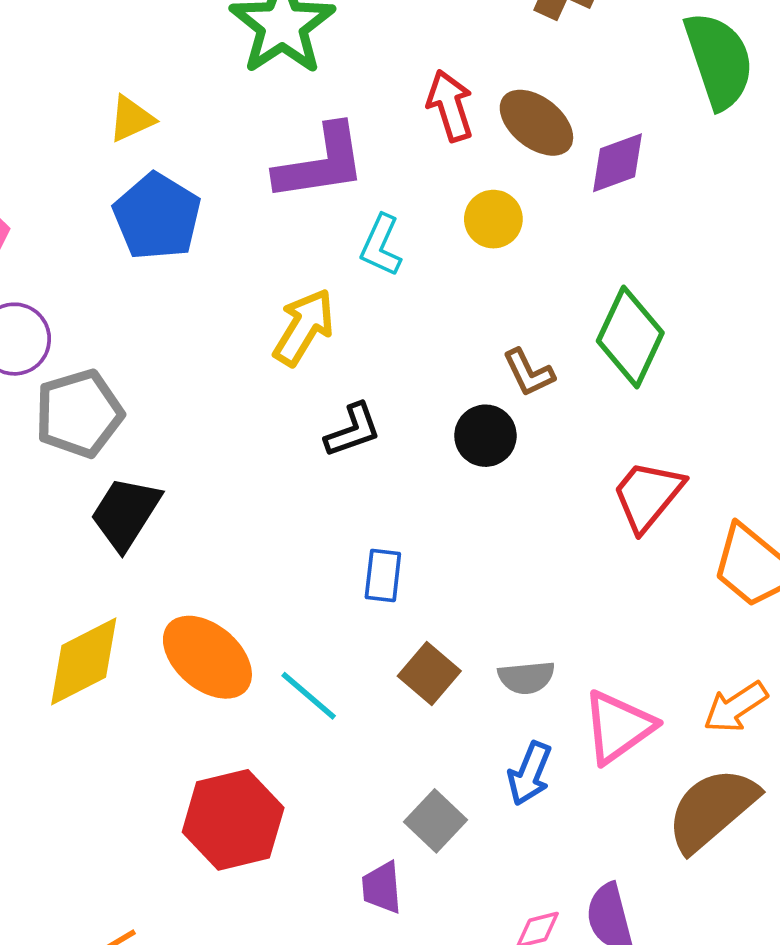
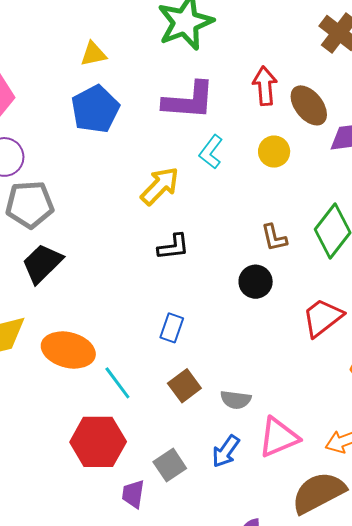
black circle: (485, 436) -> (256, 282), moved
orange ellipse: (207, 657) -> (68, 350), turned -39
red hexagon: (233, 820) -> (98, 442), moved

